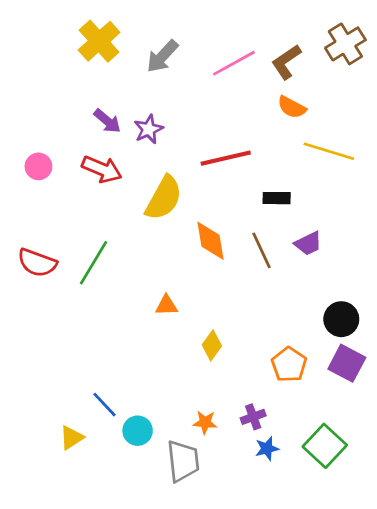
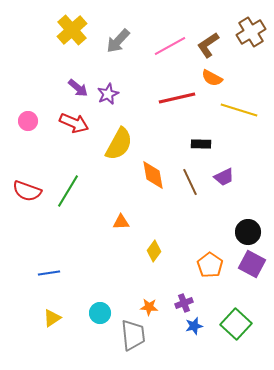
red line: (226, 158) -> (177, 98), moved
blue line: (105, 405) -> (49, 273), moved, turned -55

